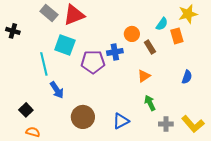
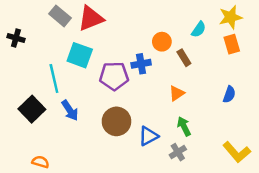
orange rectangle: (177, 36) -> (232, 44), moved
black square: (26, 110) -> (32, 109), moved, size x1.5
brown circle: (83, 117) -> (116, 121), moved
blue triangle: (121, 121) -> (148, 136), moved
gray cross: (166, 124) -> (178, 152), moved, turned -32

